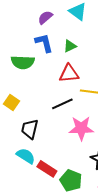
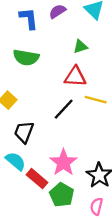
blue L-shape: (44, 43) -> (29, 19), moved
black line: (62, 104) -> (64, 109), turned -30
pink star: (81, 128) -> (63, 163), moved, turned 30

